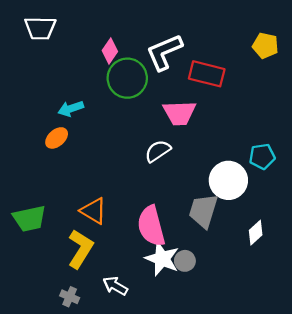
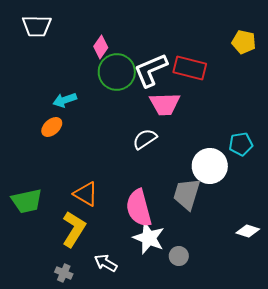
white L-shape: (164, 52) -> (151, 70), moved
white diamond: (256, 233) -> (248, 231), moved, turned 60
gray circle: (185, 261) -> (179, 256), moved

